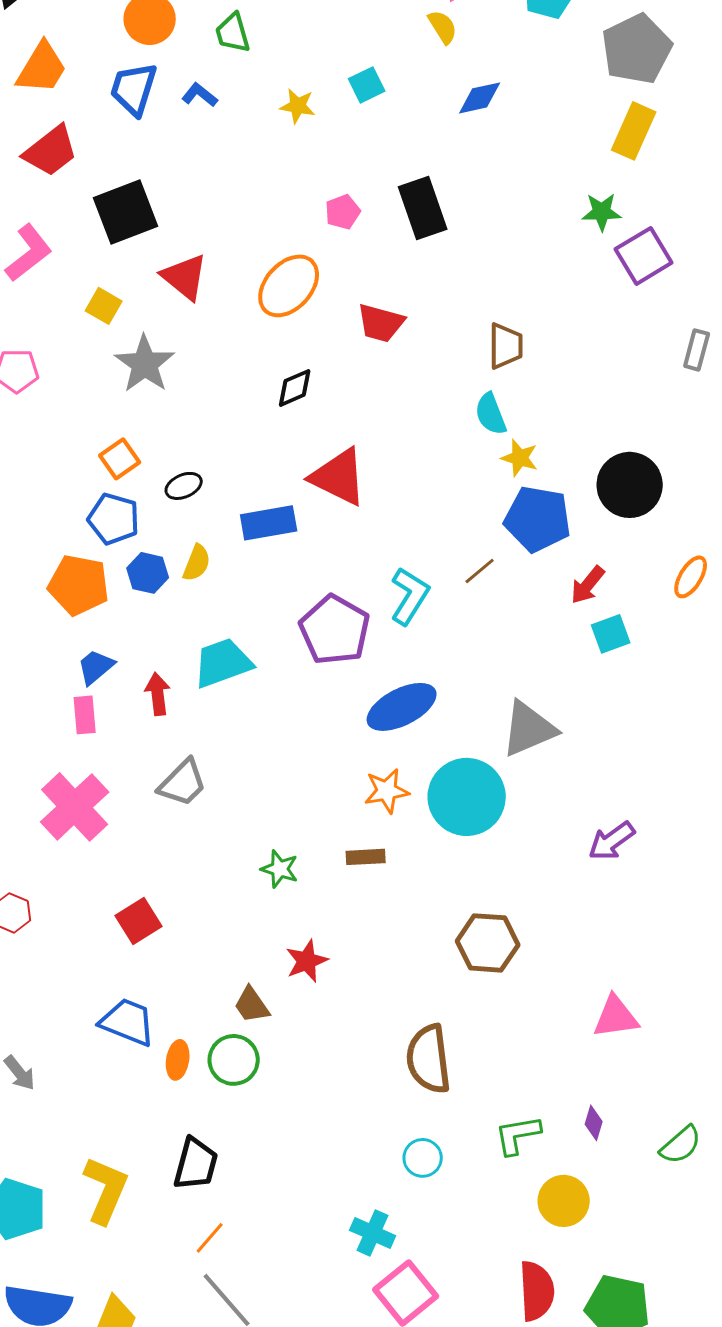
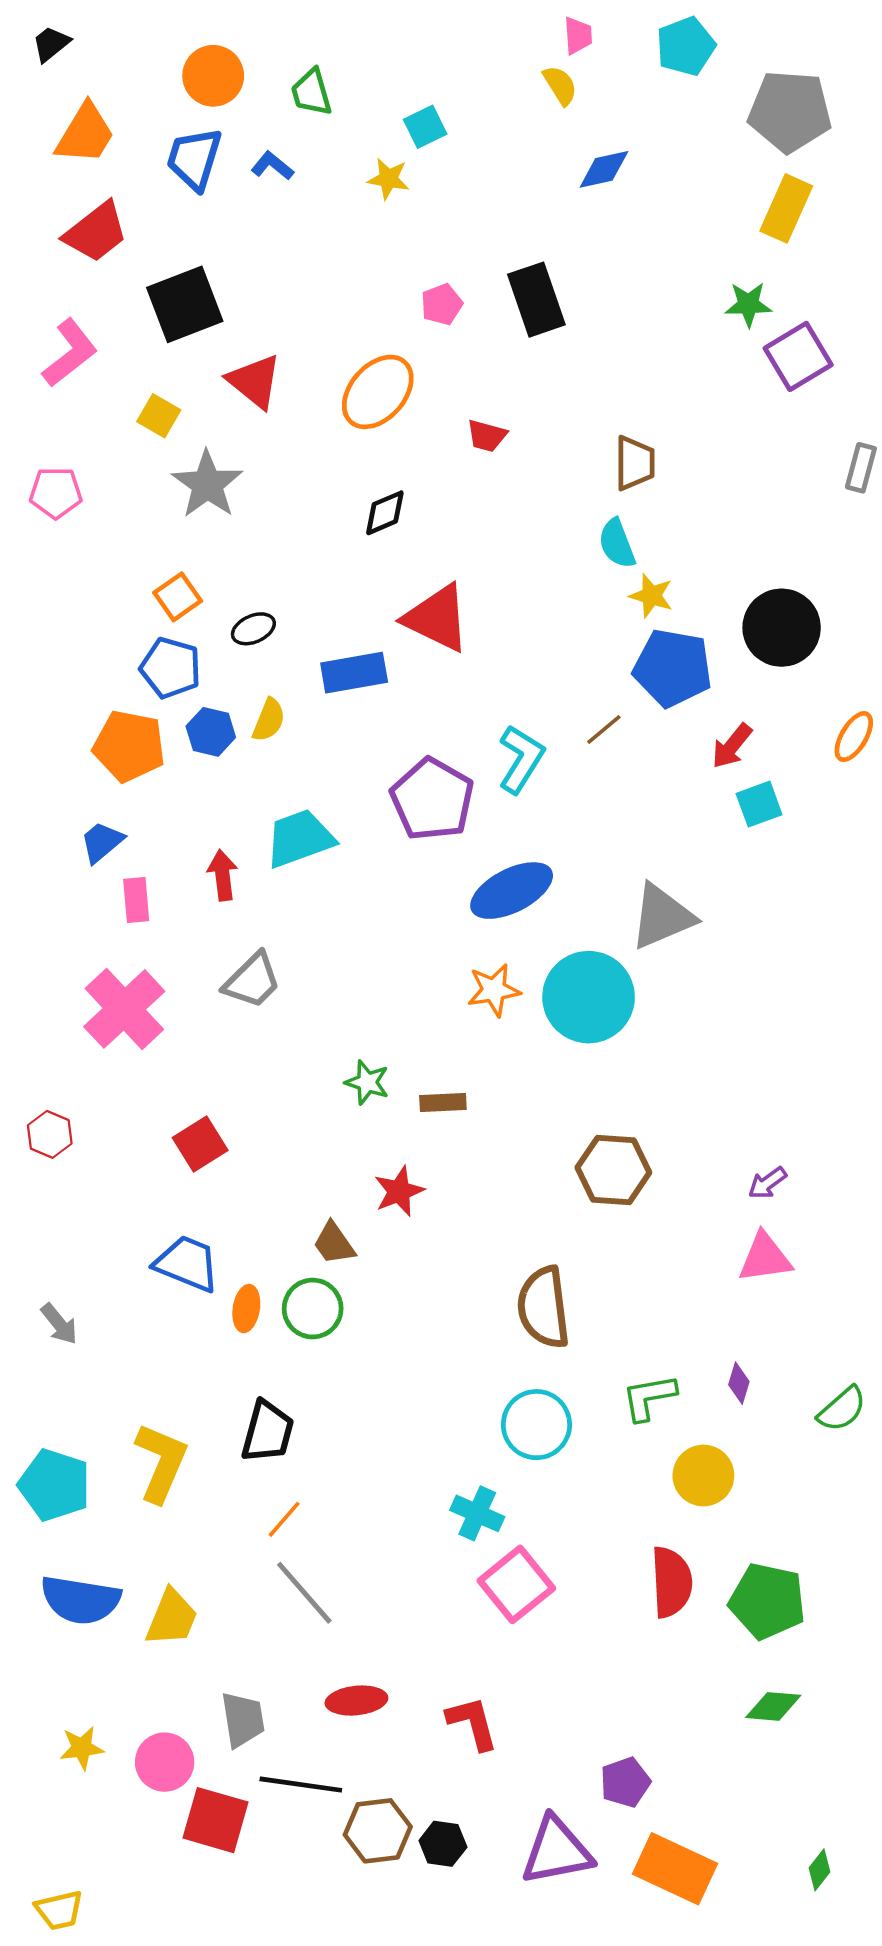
gray pentagon: (637, 49) -> (790, 111), turned 30
cyan square: (367, 85) -> (425, 127), moved
red trapezoid: (381, 323) -> (487, 436), size x0.7
blue trapezoid: (96, 667) -> (102, 842), moved
purple arrow: (612, 841) -> (767, 1183), moved, size x0.7
brown rectangle: (366, 857) -> (443, 1102), moved
cyan circle: (423, 1158) -> (536, 1425), size x1.5

